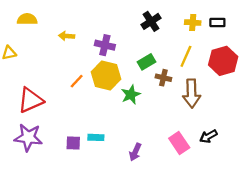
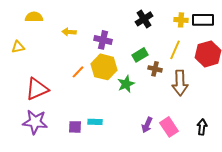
black rectangle: (217, 23) -> (203, 20), size x1.5
black arrow: (208, 136) -> (202, 127), moved, turned 126
purple arrow: (135, 152) -> (147, 125), moved

